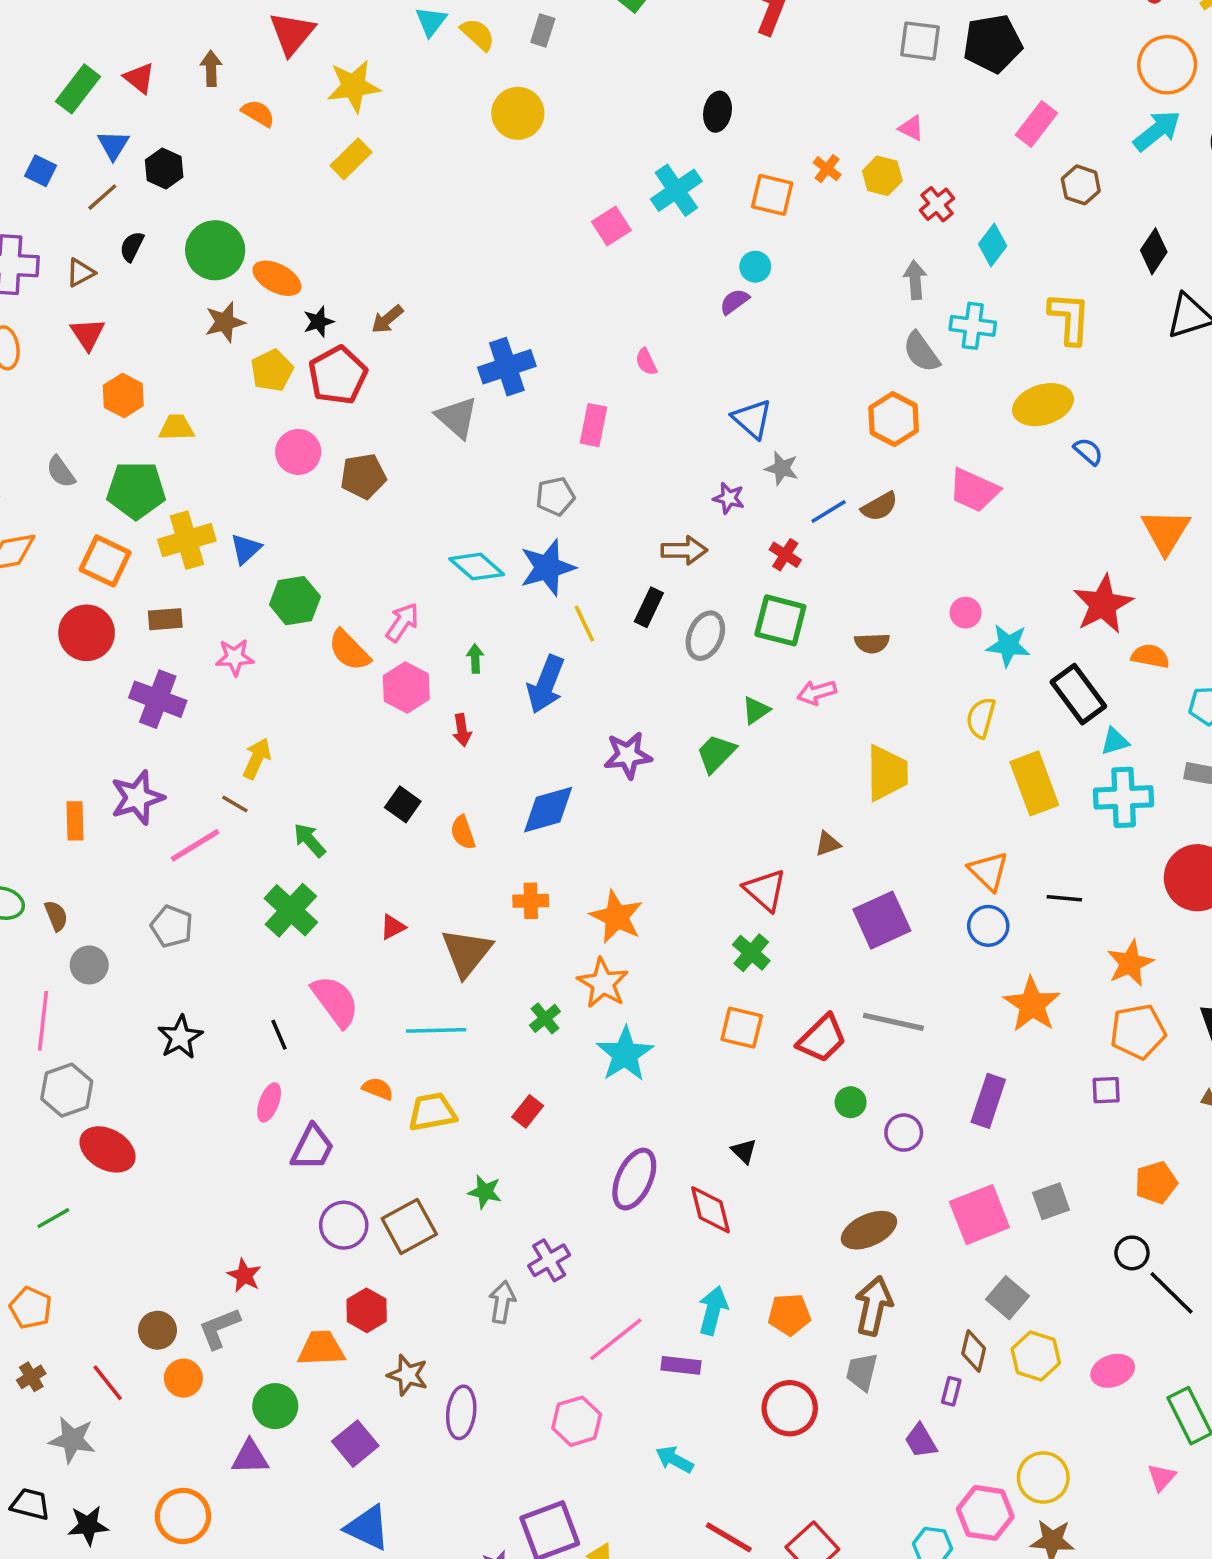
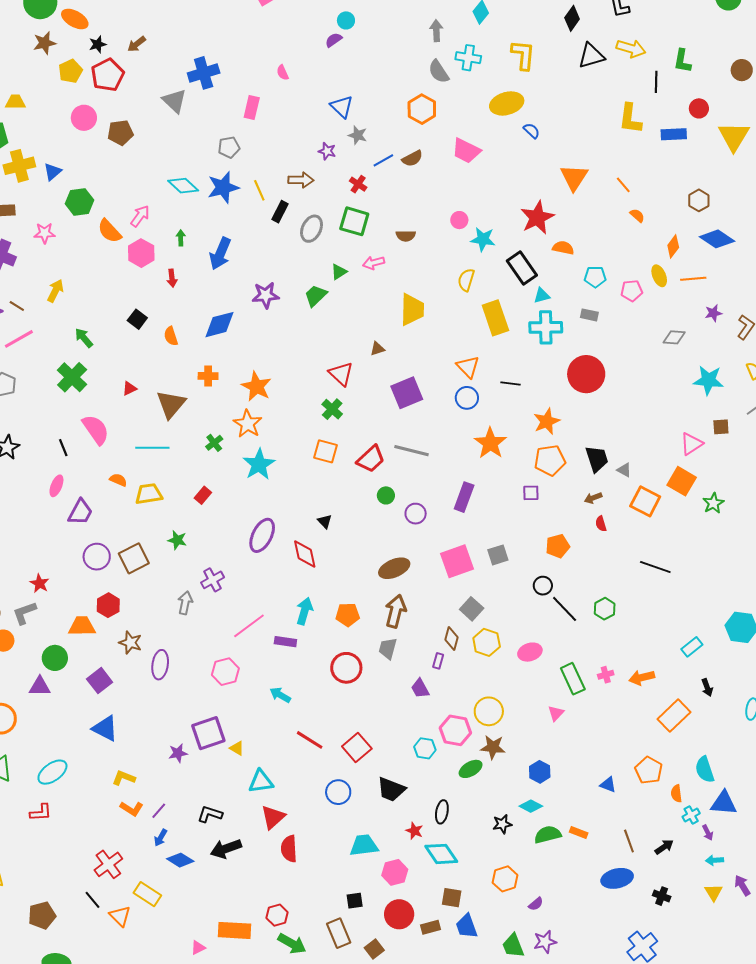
yellow line: (584, 624) -> (259, 190), moved
brown line: (235, 804) -> (17, 306), moved

